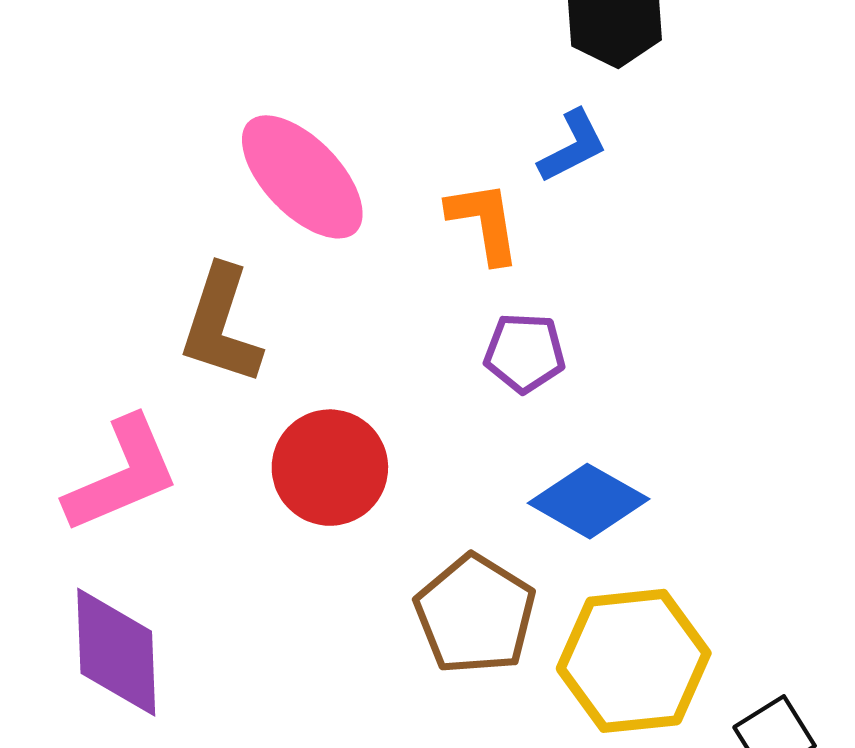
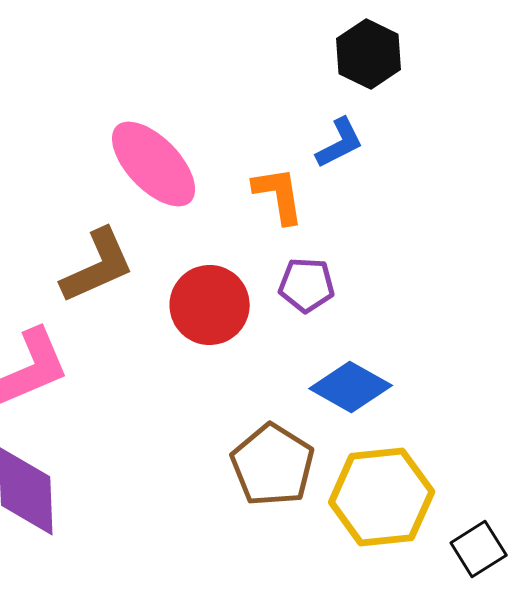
brown L-shape: (221, 325) -> (98, 266), turned -132
red circle: (330, 468) -> (210, 305), moved

